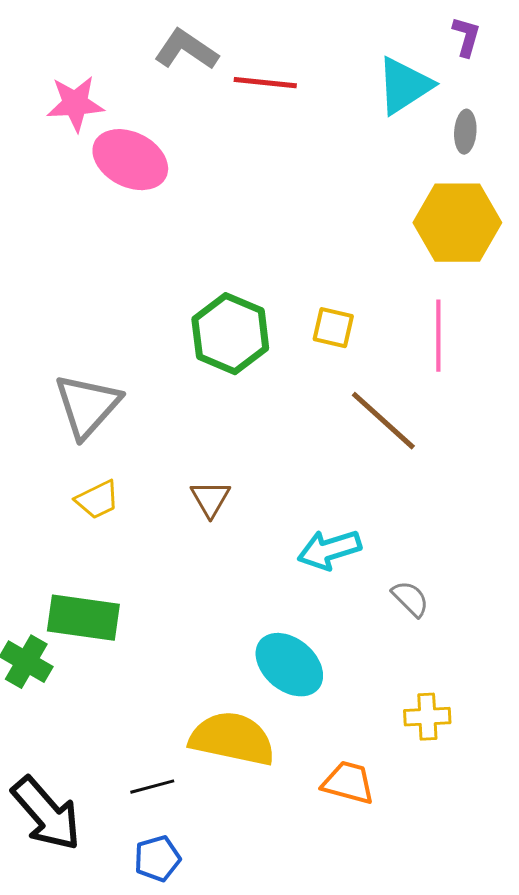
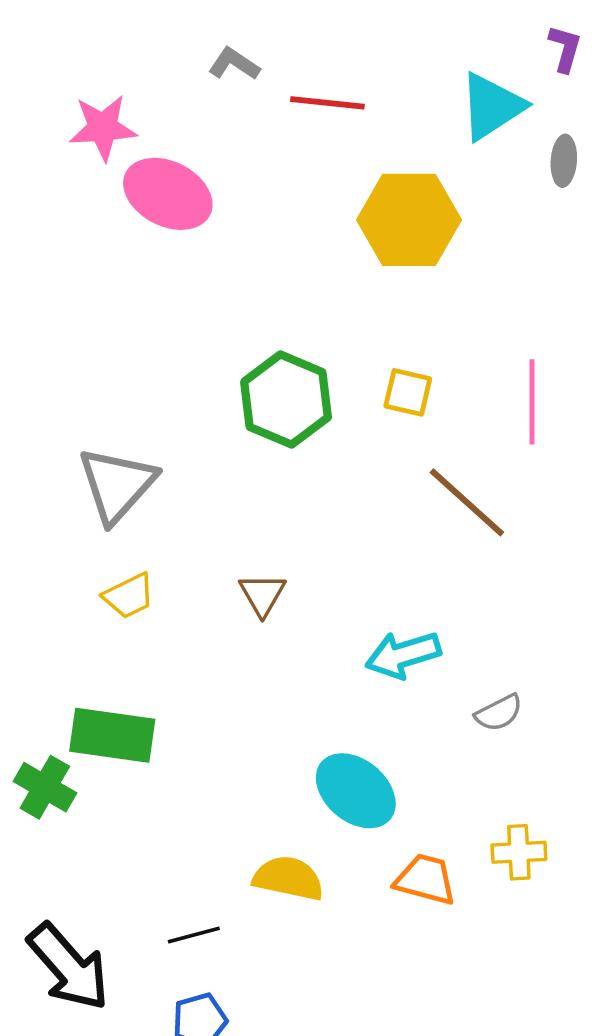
gray L-shape: (186, 50) -> (234, 64), size x0.7
yellow hexagon: (457, 223) -> (409, 220), moved
gray semicircle: (410, 599) -> (499, 713), turned 108
yellow semicircle: (232, 739) -> (288, 878), size x0.7
orange trapezoid: (348, 783) -> (426, 879), moved

